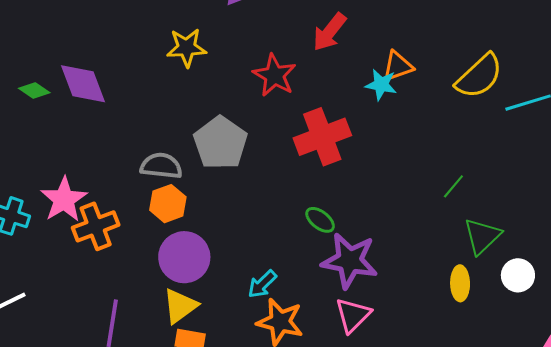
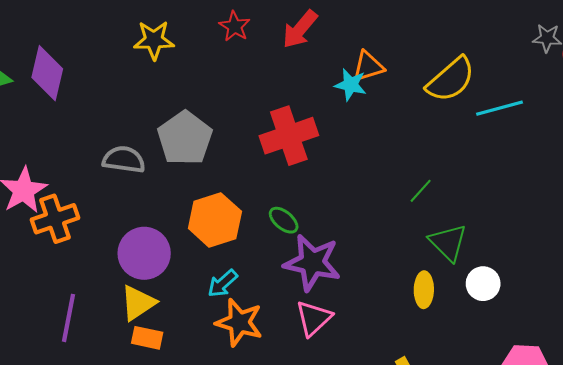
red star: (274, 75) -> (235, 26), moved, size x0.7
purple diamond: (83, 84) -> (47, 73), turned 32
orange hexagon: (168, 204) -> (215, 220), moved, size x1.4
green triangle: (482, 236) -> (448, 242), turned -33

